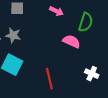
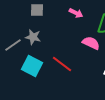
red line: (49, 79) -> (62, 64), moved, turned -40

